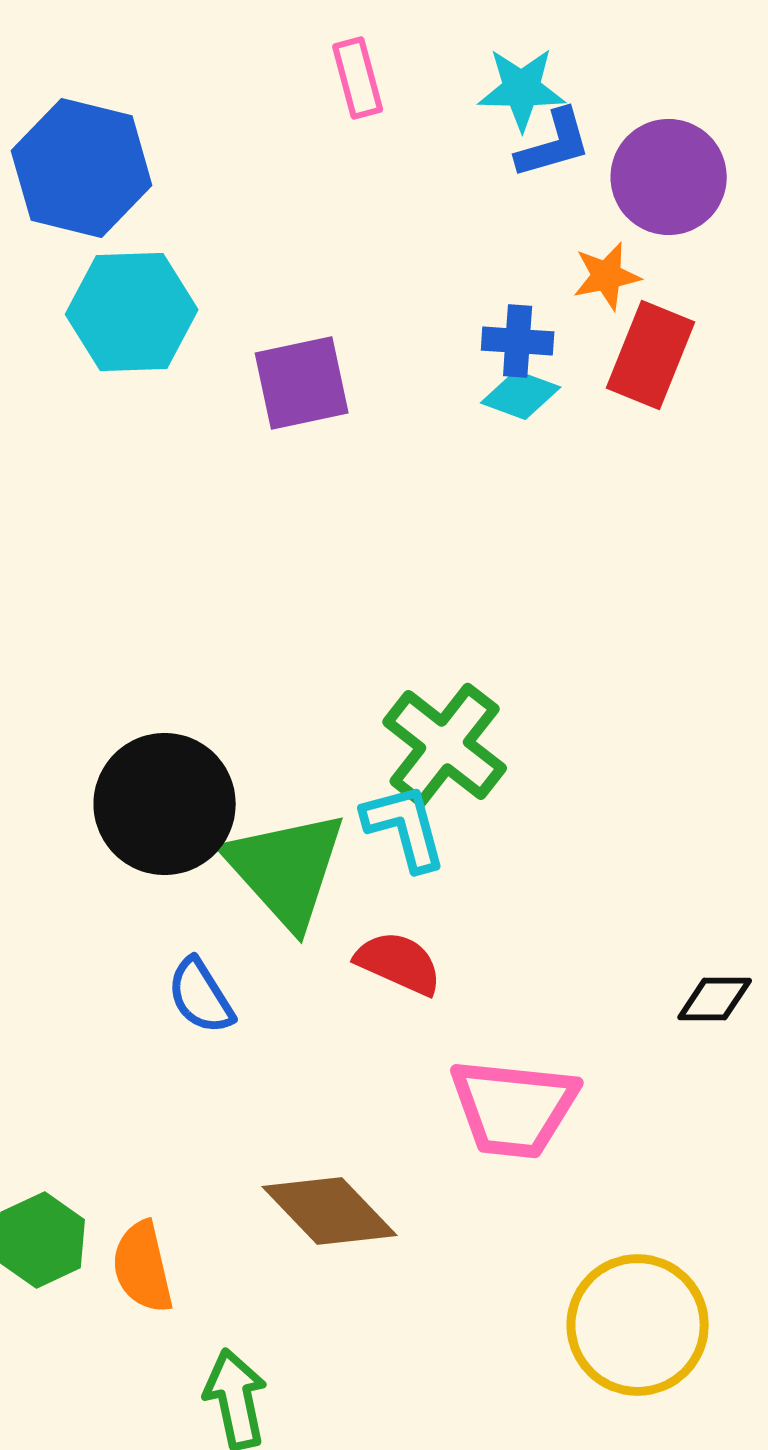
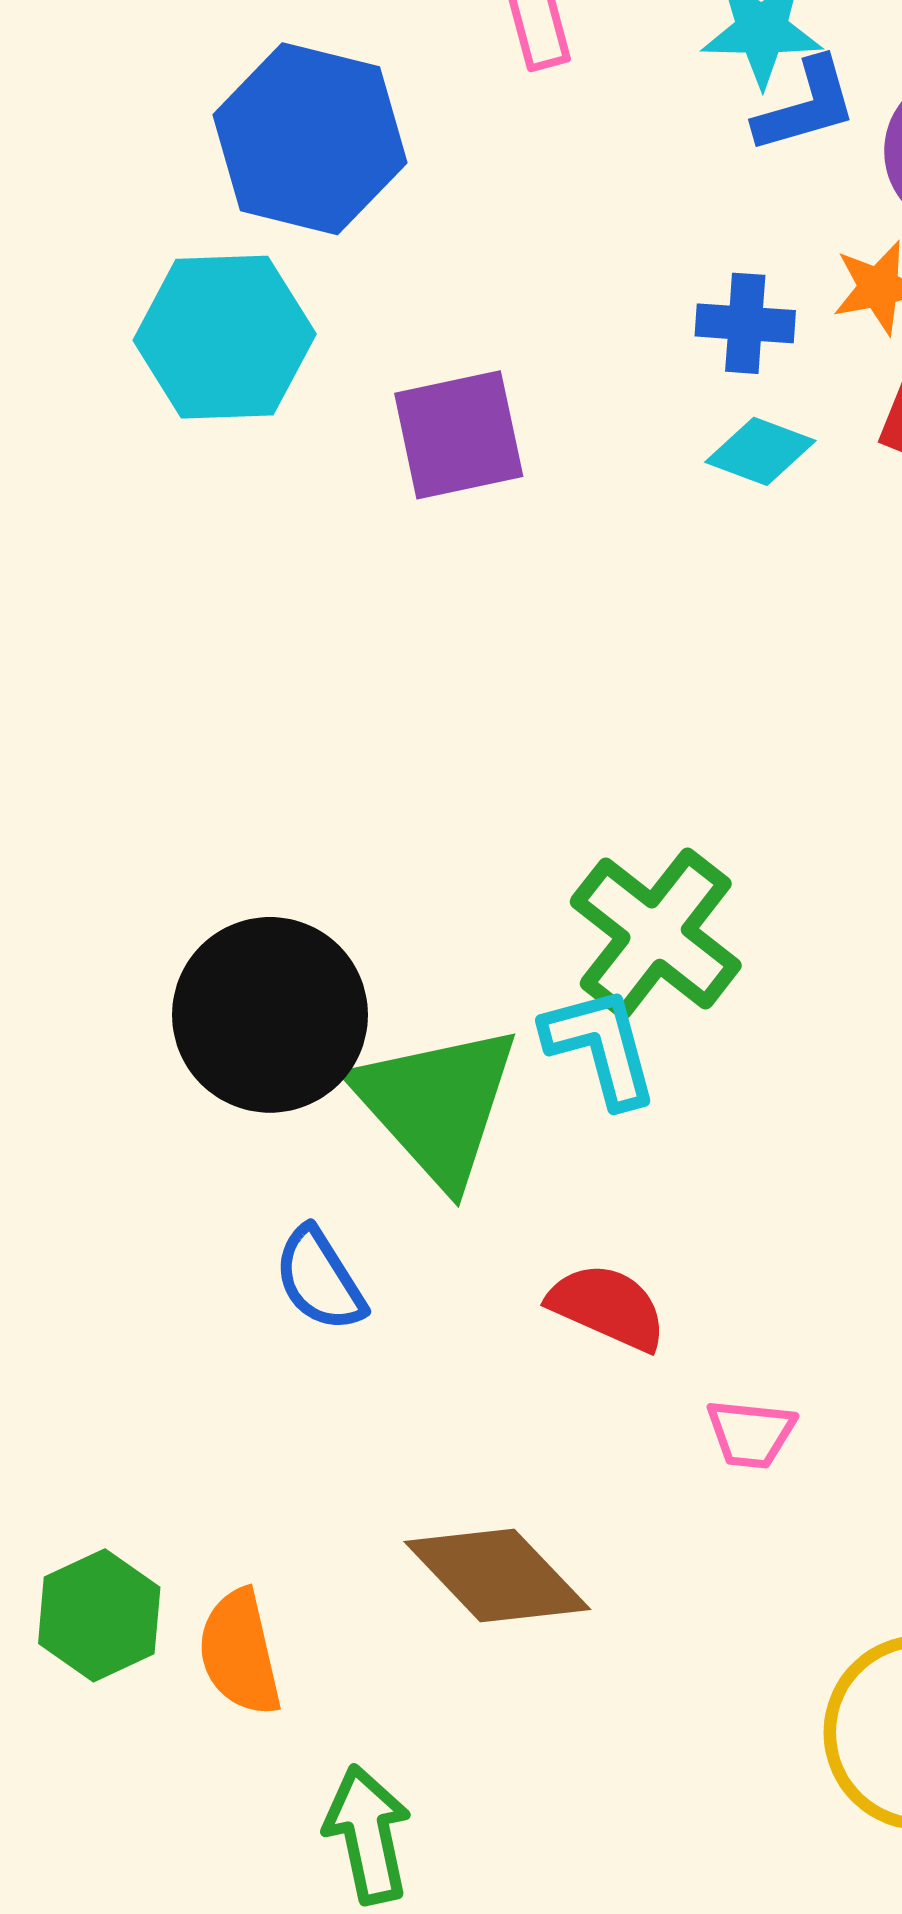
blue hexagon: (82, 168) -> (310, 139), moved
blue cross: (518, 341) -> (745, 323), moved
red semicircle: (399, 963) -> (607, 1307), moved
pink trapezoid: (514, 1108) -> (751, 1434), size x0.5

